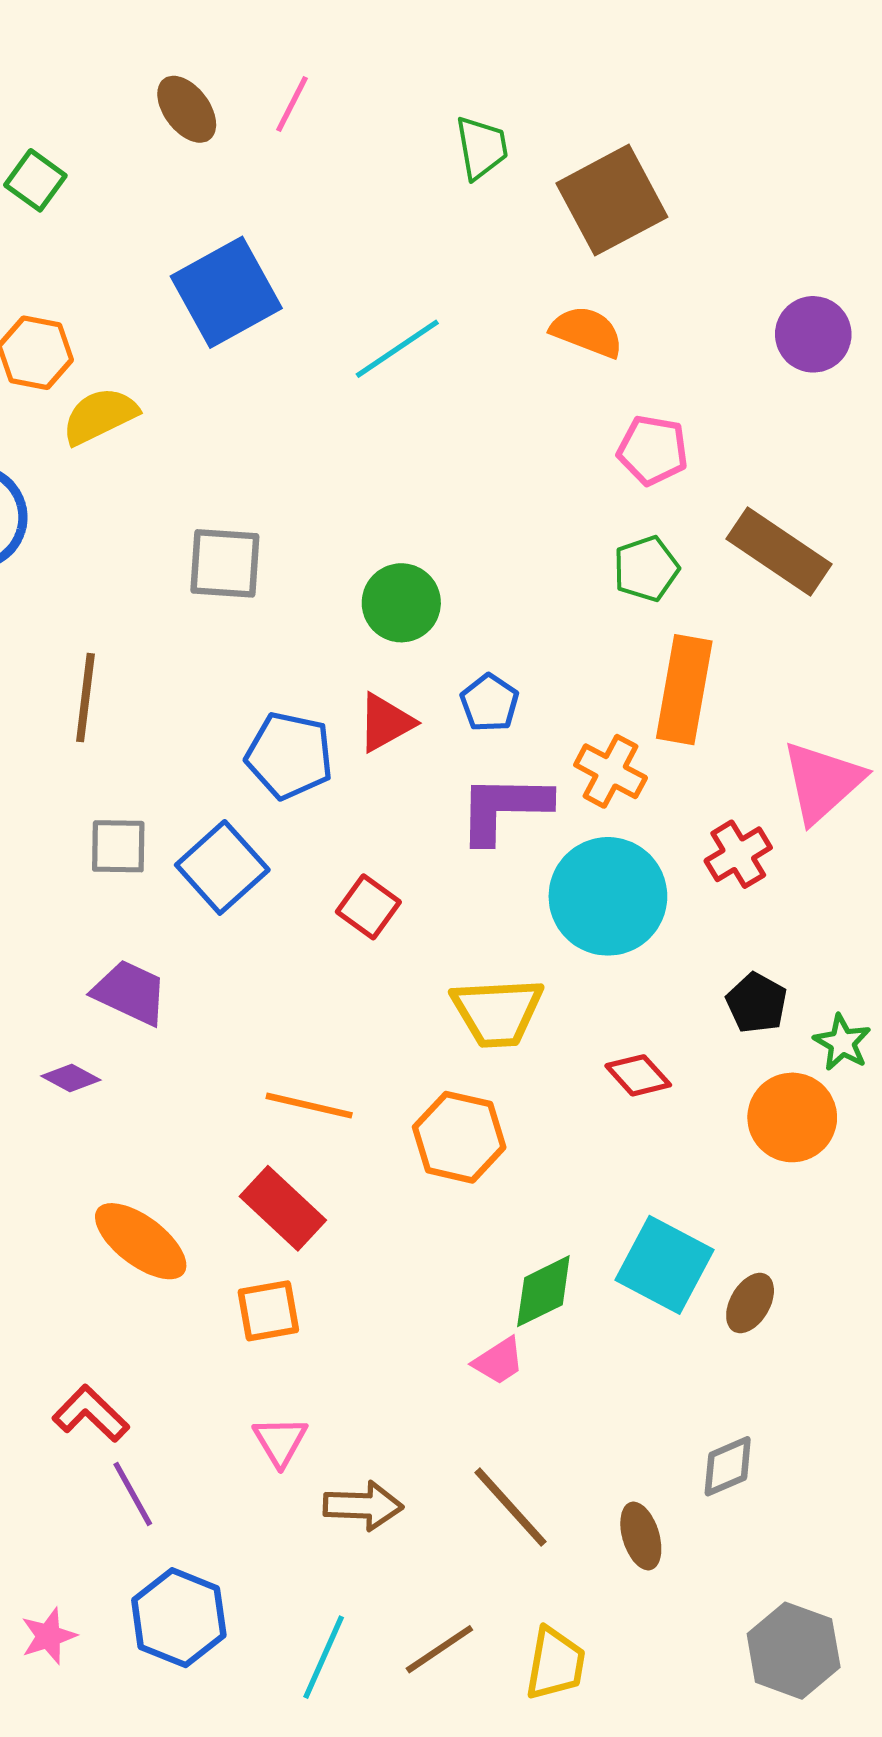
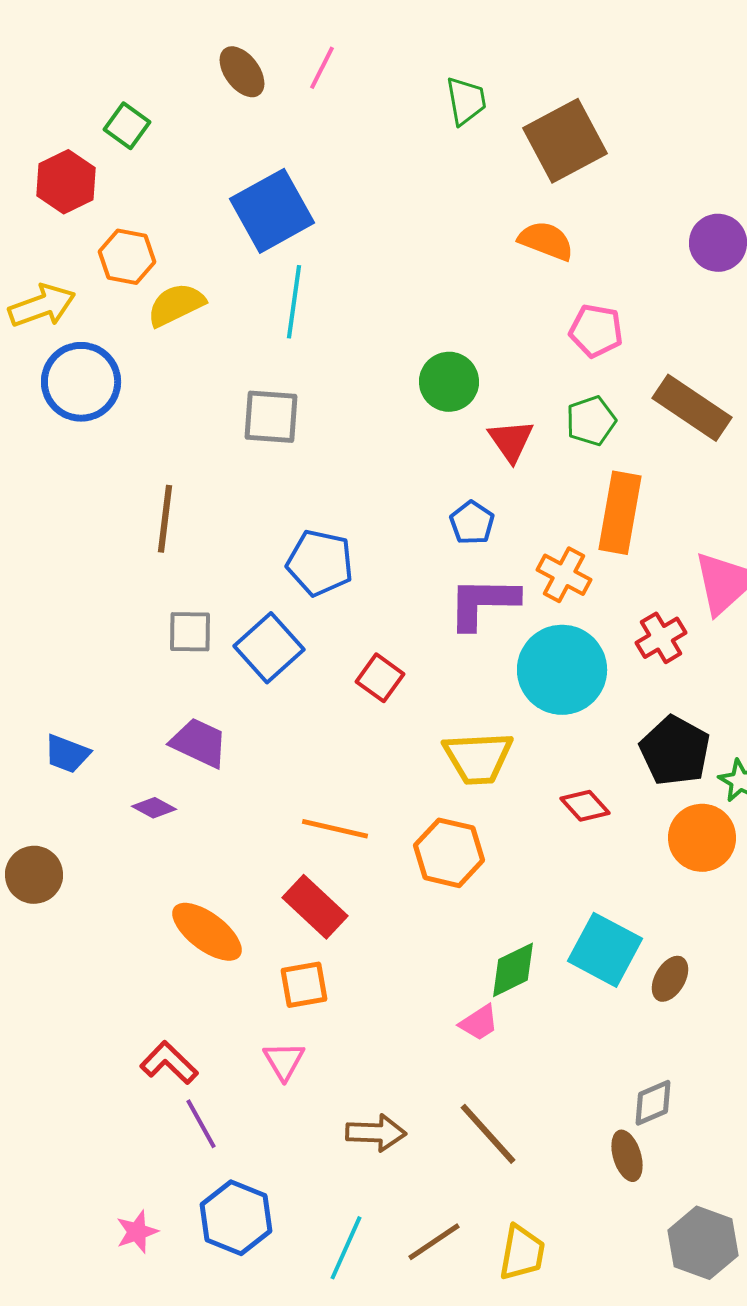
cyan line: (397, 349) -> (294, 302), moved, turned -48
green circle: (401, 603) -> (449, 382), moved
red triangle: (385, 723) -> (511, 441), moved, turned -36
black pentagon: (757, 1003) -> (675, 751), size x1.5
pink triangle: (280, 1441) -> (284, 1061), moved
brown ellipse: (641, 1536) -> (627, 1156), moved

